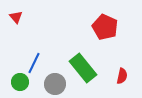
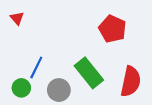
red semicircle: (122, 76) -> (131, 81), size x1.8

